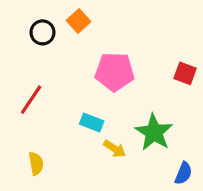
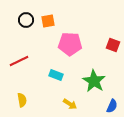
orange square: (79, 21) -> (48, 21), moved, turned 32
red line: (31, 100) -> (19, 61), turned 30
yellow arrow: (115, 149) -> (70, 104), moved

